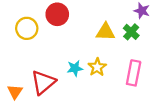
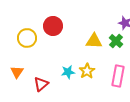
red triangle: (43, 82) -> (41, 84), size x0.7
orange triangle: (15, 92) -> (17, 72), moved

